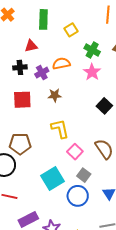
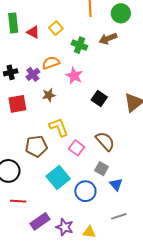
green rectangle: (43, 19) -> (13, 23), moved
red triangle: (31, 46) -> (33, 32), moved, turned 48
pink star: (92, 72) -> (74, 76), moved
brown pentagon: (20, 144) -> (36, 146), moved
gray square: (84, 175) -> (102, 169), moved

